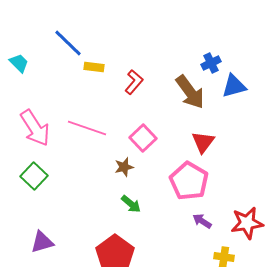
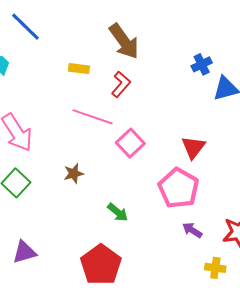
blue line: (68, 43) -> (25, 27), moved
brown arrow: (190, 92) -> (124, 41), moved
pink line: (87, 128) -> (93, 117), moved
brown star: (124, 167) -> (74, 173), moved

